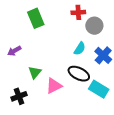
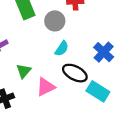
gray circle: (94, 26) -> (55, 21), moved
cyan semicircle: (80, 49) -> (62, 49), moved

